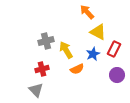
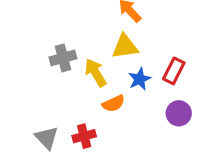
yellow triangle: (98, 32) -> (125, 46), moved, turned -36
red cross: (42, 69) -> (84, 136), moved

